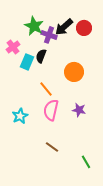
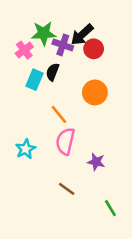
green star: (34, 26) -> (44, 33), turned -30
red circle: (84, 28) -> (94, 49), moved
pink cross: (13, 47) -> (24, 50), moved
purple star: (79, 110) -> (96, 162), moved

